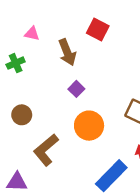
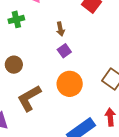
brown arrow: (67, 52) -> (60, 29), moved, size x0.6

